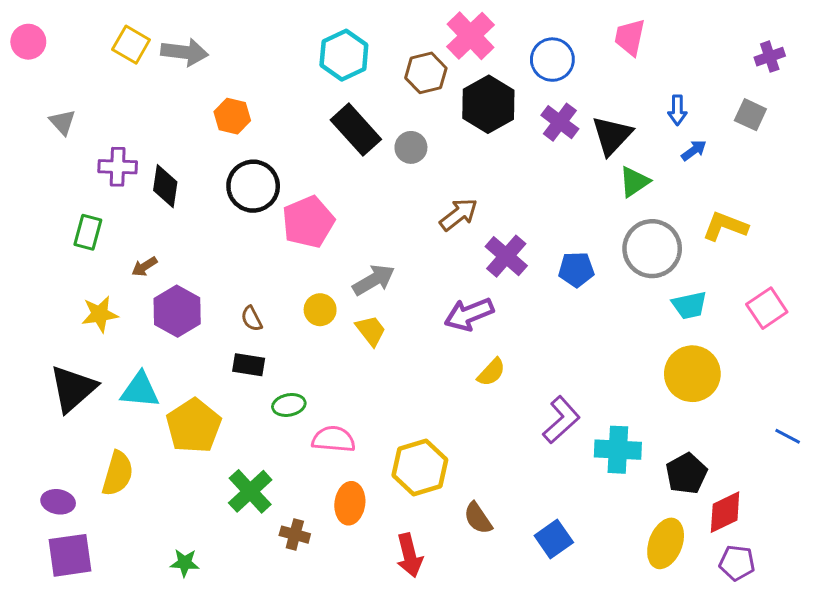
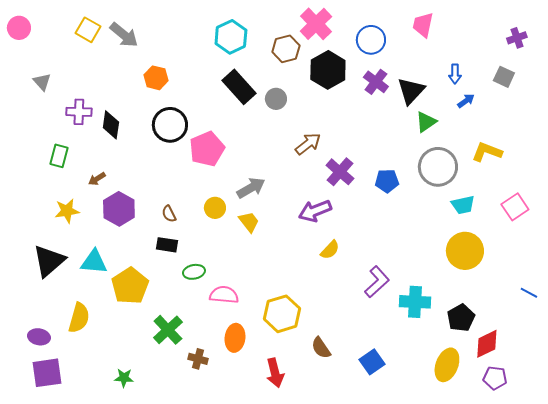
gray arrow: (185, 52) -> (124, 35), turned 32

